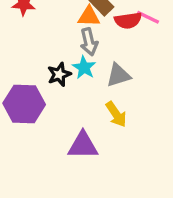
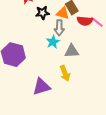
black star: (59, 74) -> (42, 13), moved
purple triangle: (83, 145) -> (41, 87), turned -30

